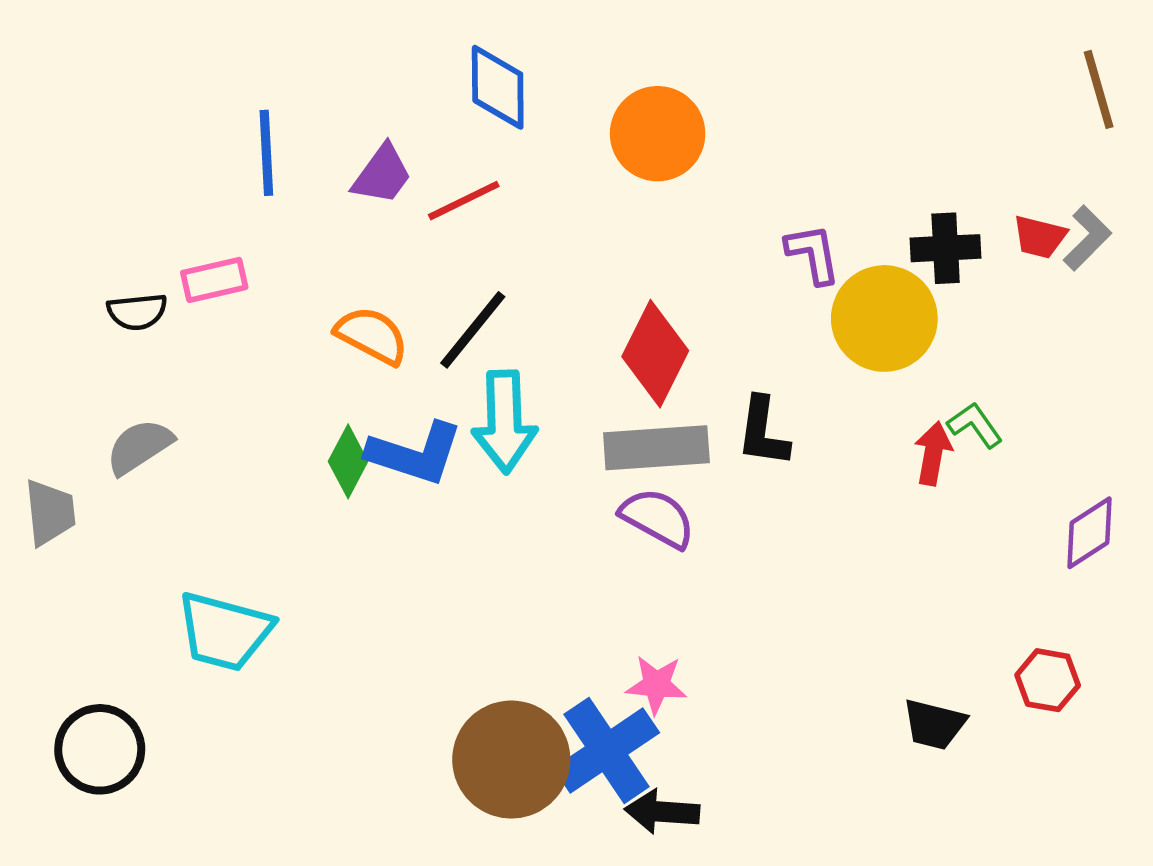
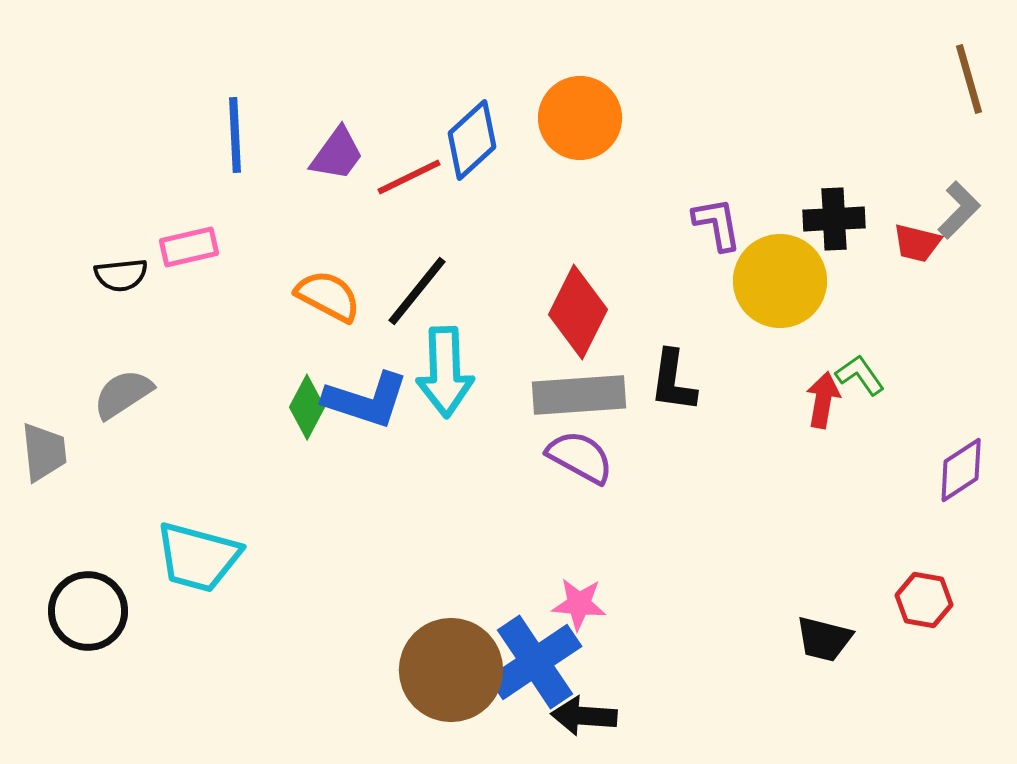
blue diamond: (498, 87) -> (472, 140), moved, turned 48
red trapezoid: (1040, 237) -> (917, 243), moved
black circle: (100, 749) -> (88, 611), moved

